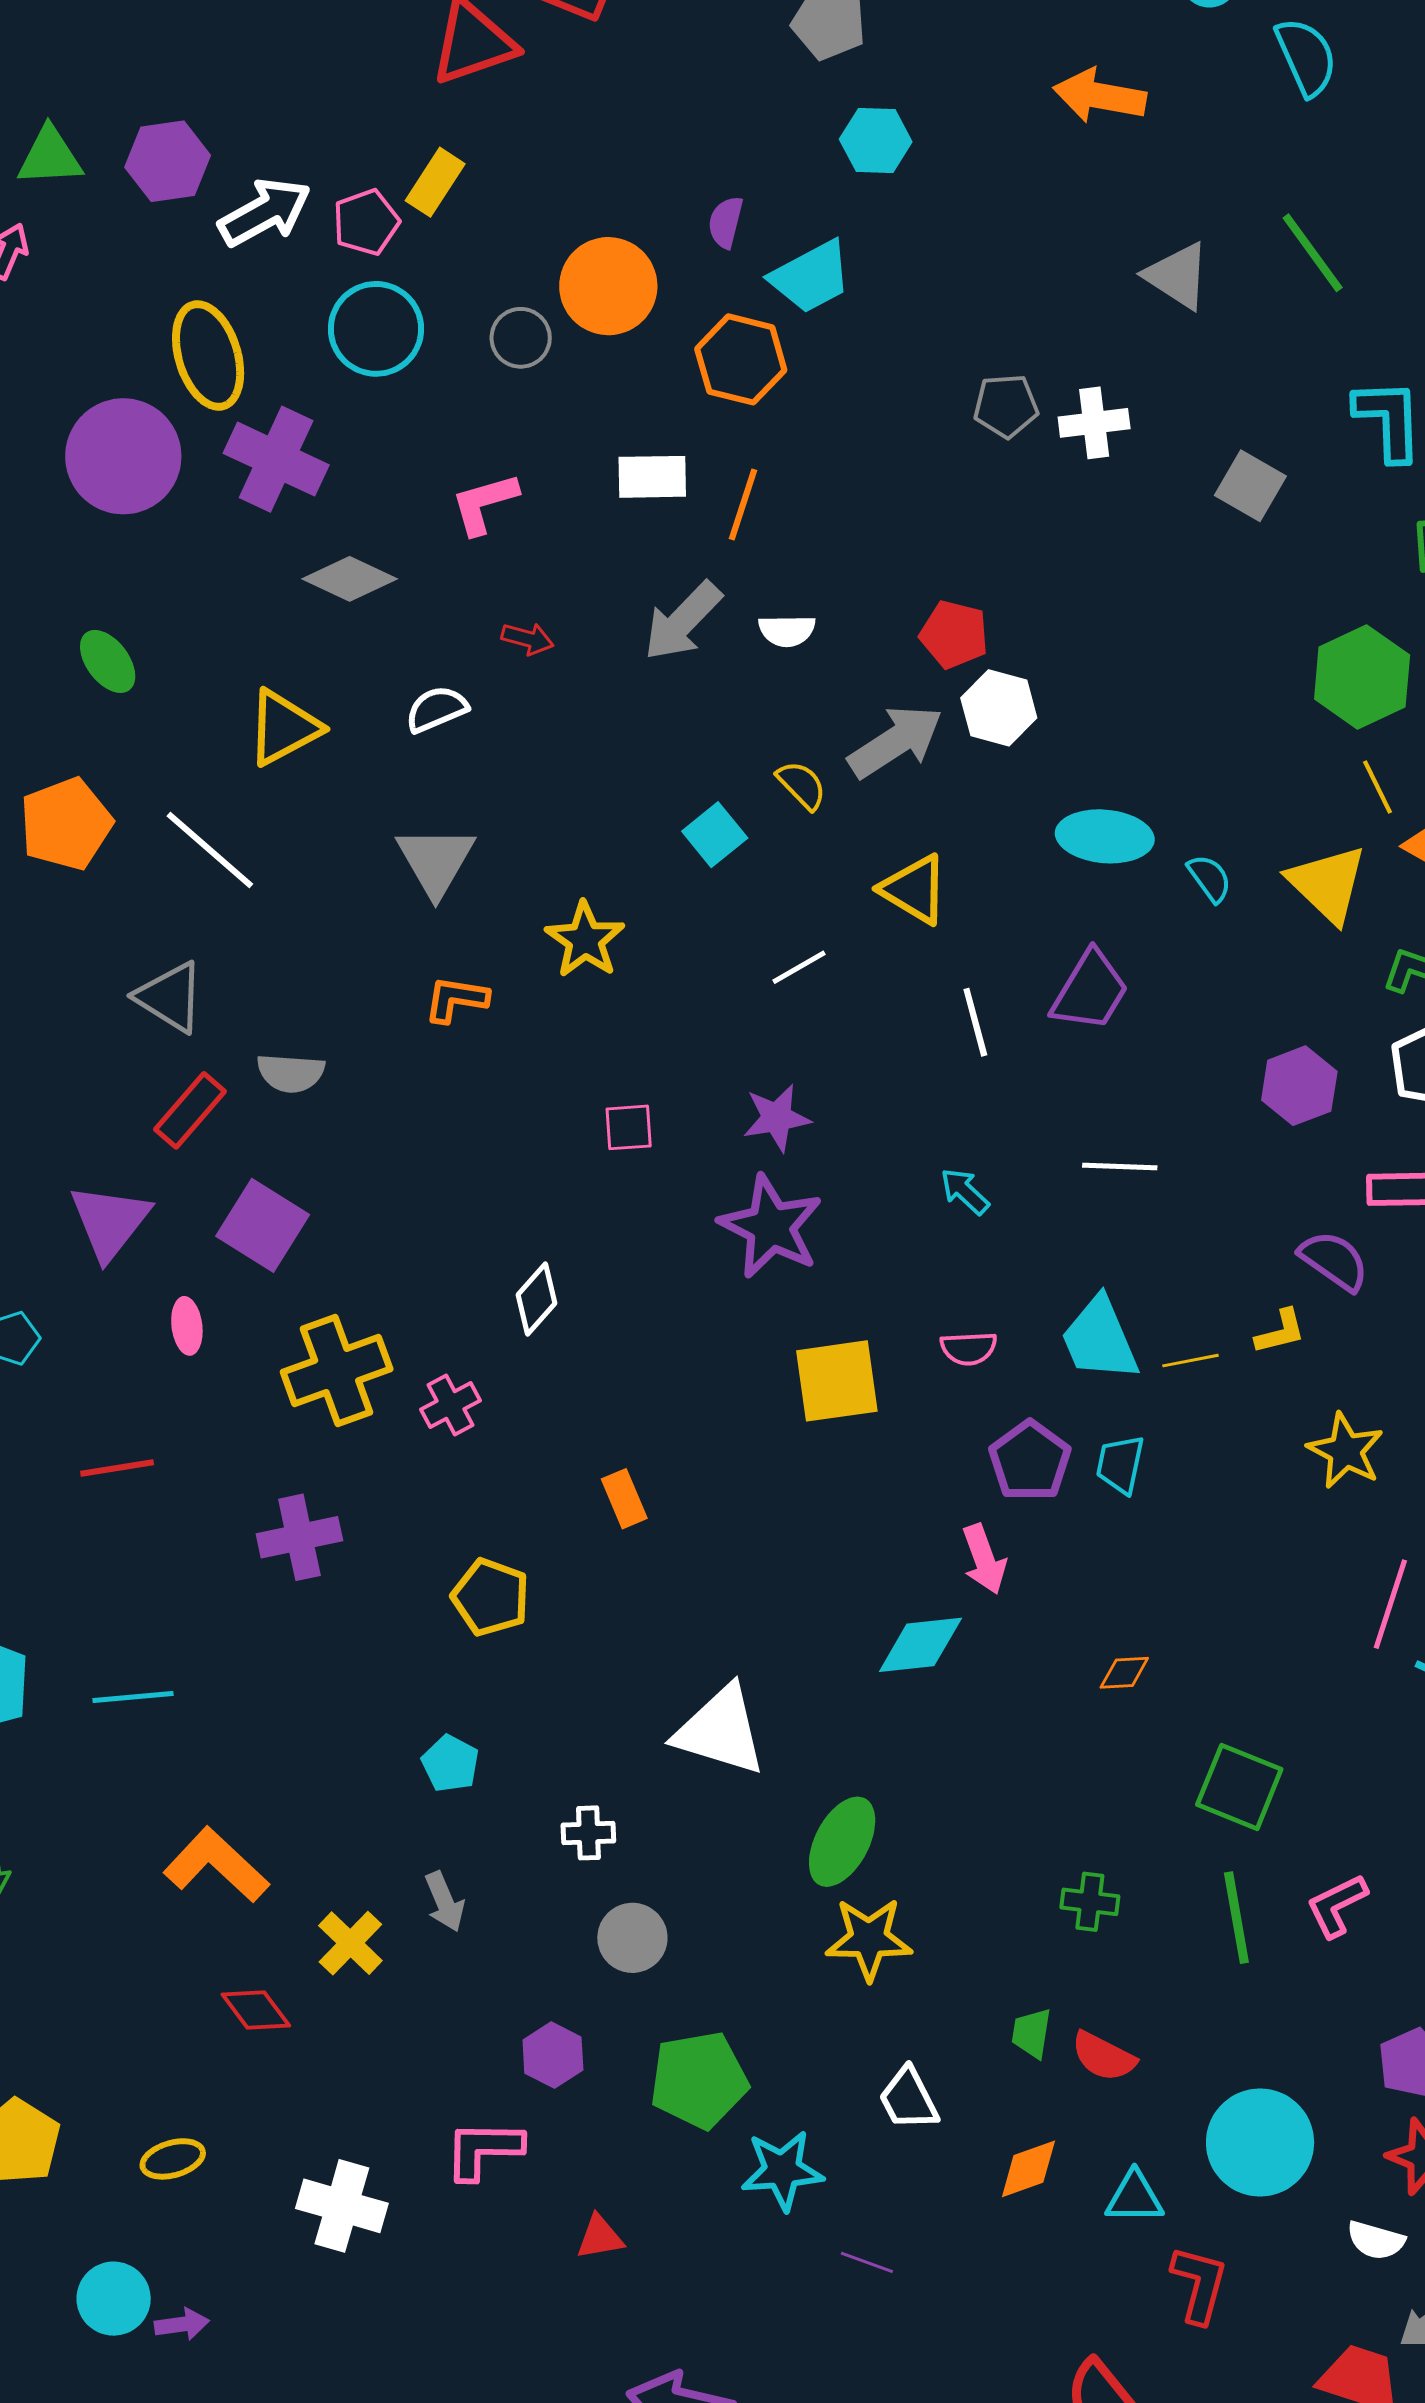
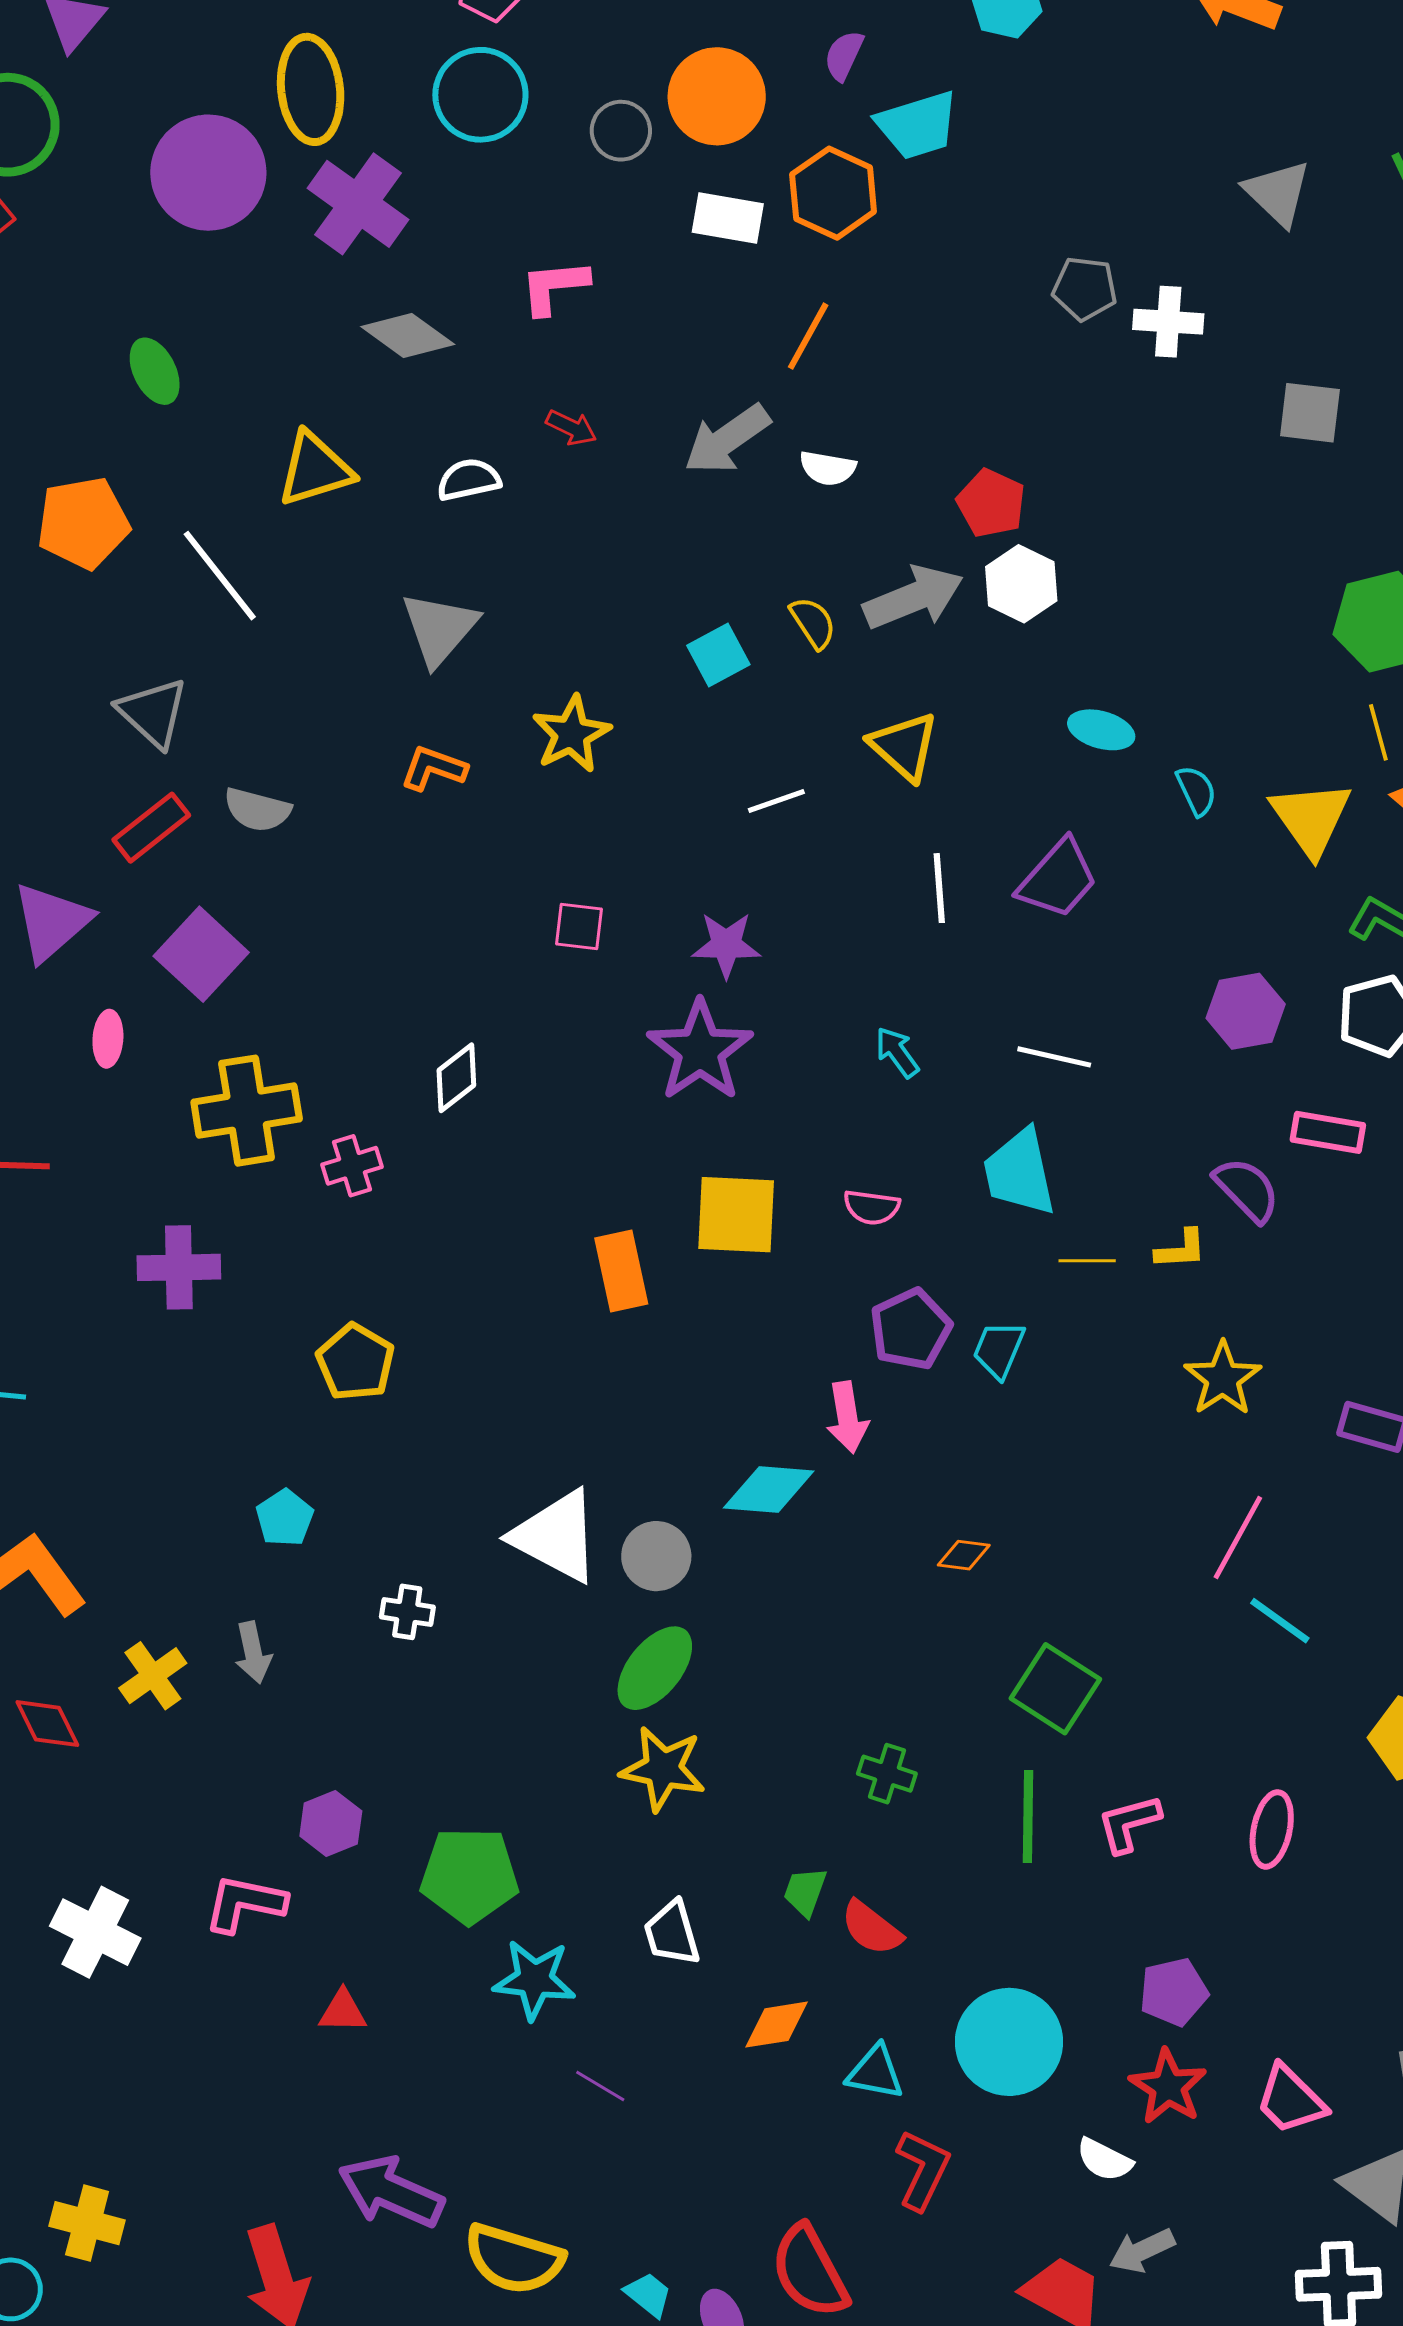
white rectangle: (652, 477) -> (728, 218), moved
gray square: (1250, 486) -> (1310, 413), turned -34
cyan ellipse: (1105, 836) -> (1101, 730), size x0.7
cyan trapezoid: (1100, 1339) -> (1019, 1172), moved
orange rectangle: (624, 1499) -> (621, 1271), moved, size x1.4
gray circle: (632, 1938) -> (656, 1556), moved

